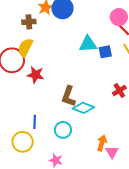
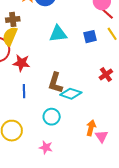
brown cross: (29, 22) -> (13, 19), moved
cyan triangle: (88, 44) -> (58, 34), moved
blue line: (35, 122) -> (24, 91), moved

